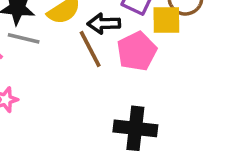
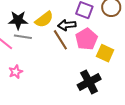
yellow square: (166, 20) -> (105, 53), moved, turned 30
black cross: (135, 128) -> (89, 82), turned -30

